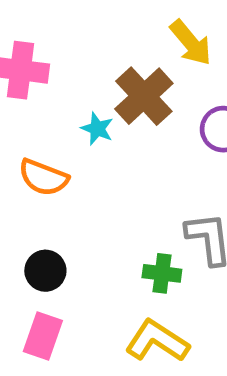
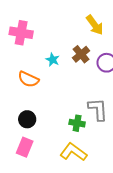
brown cross: (144, 96) -> (81, 54), moved, size x0.7

